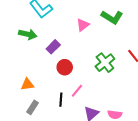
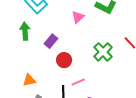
green arrow: (28, 34) -> (25, 31), turned -102
pink line: (77, 91) -> (78, 82), turned 32

